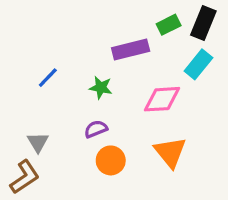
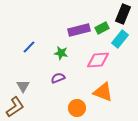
green rectangle: (169, 25) -> (102, 28), moved
orange triangle: (170, 152) -> (103, 92), turned -30
orange circle: (111, 160) -> (77, 108), moved

